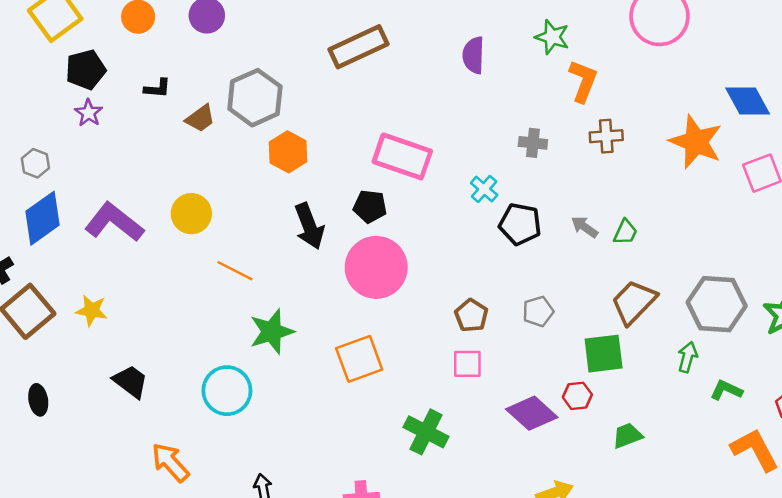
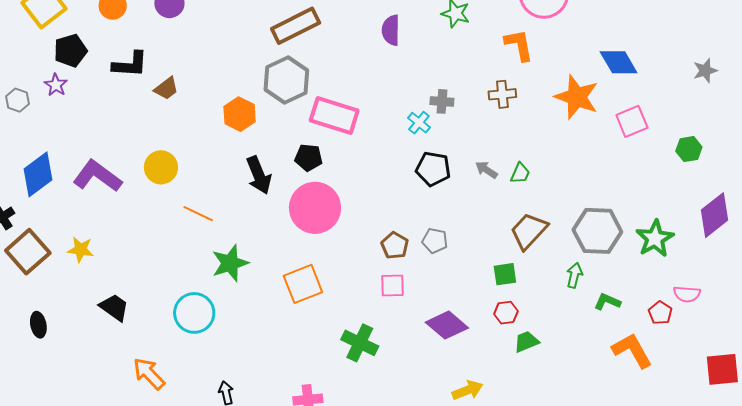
orange L-shape: (583, 81) -> (519, 45), moved, turned -30
black L-shape: (157, 88) -> (130, 64), size x1.6
gray hexagon: (255, 98) -> (286, 80), moved
purple star: (89, 113) -> (56, 85), moved
gray hexagon: (35, 163) -> (18, 100), moved
cyan cross: (484, 189) -> (419, 123), moved
gray pentagon: (538, 311) -> (435, 241), moved, turned 30
green square: (604, 354) -> (505, 274), size x0.7
red hexagon: (577, 396) -> (506, 313), moved

